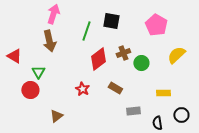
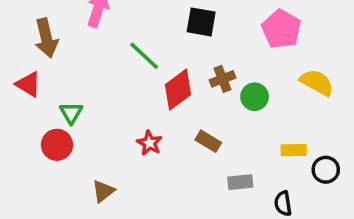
green line: (86, 31) -> (144, 56), moved, turned -66
brown arrow: (49, 41) -> (46, 38), moved
yellow semicircle: (176, 55) -> (317, 82), turned 72
black circle: (181, 115) -> (326, 170), moved

